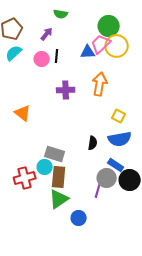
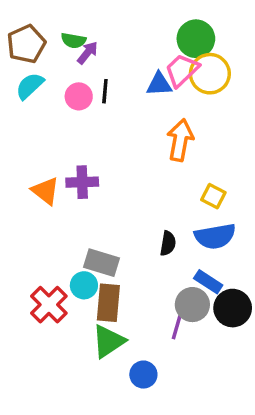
green semicircle: (61, 14) -> (73, 40), moved
purple cross: (66, 90) -> (82, 182), moved
red cross: (25, 178) -> (49, 305), turned -30

